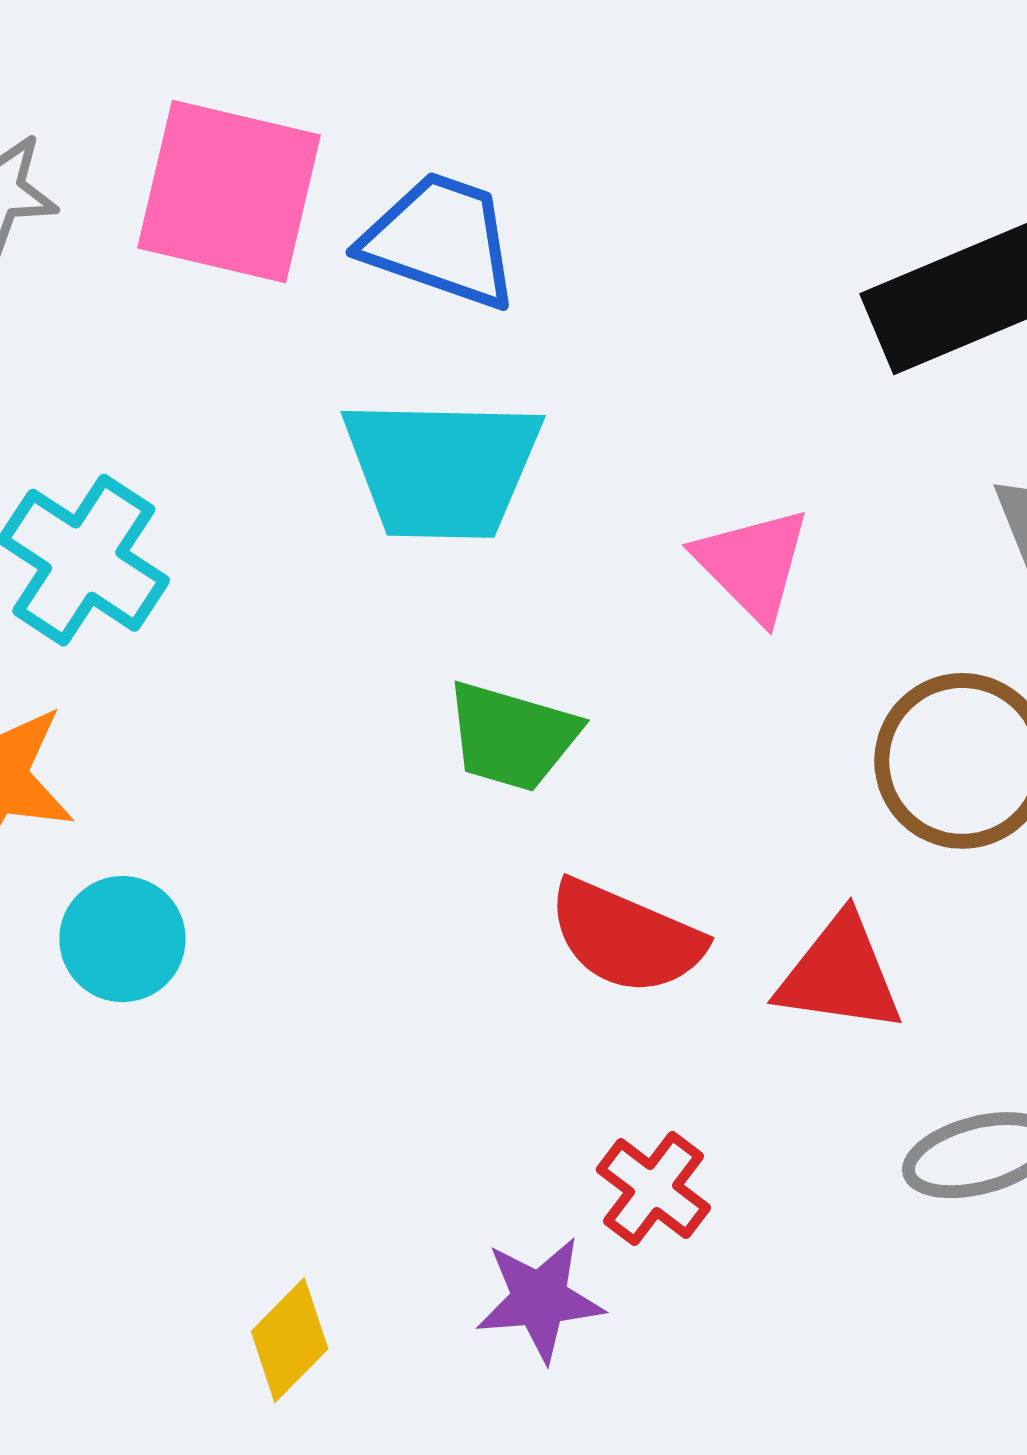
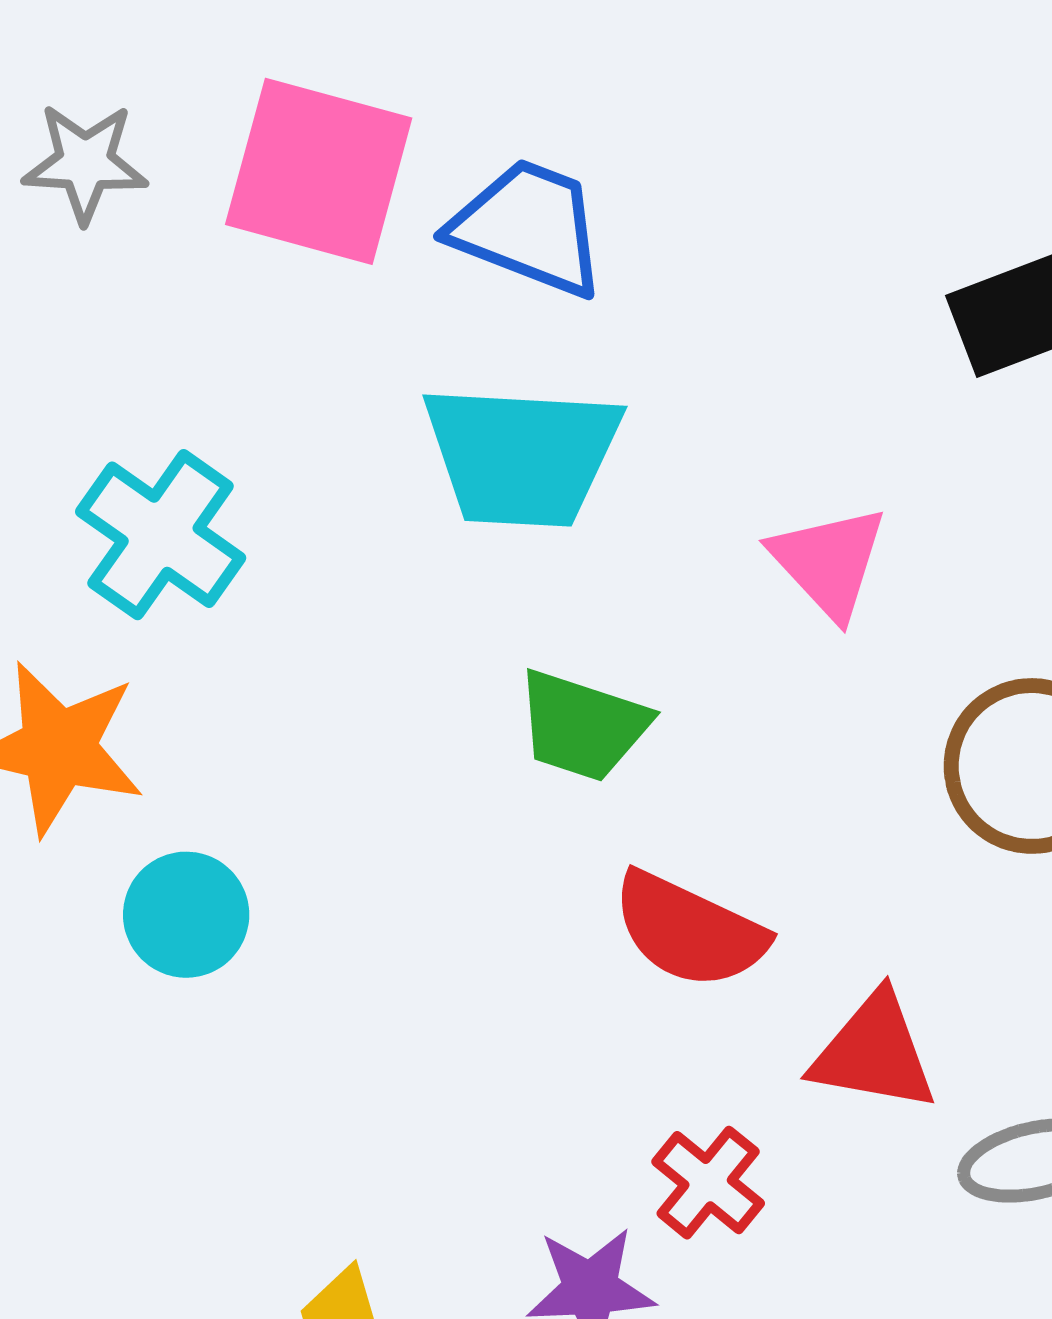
red triangle: (840, 974) -> (874, 1052), moved

